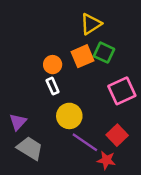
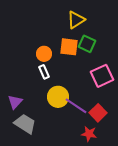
orange square: (82, 56) -> (69, 47), turned 30
purple line: (85, 142) -> (76, 106), moved

